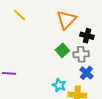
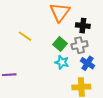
yellow line: (20, 15) -> (25, 36), moved
cyan star: (59, 85) -> (62, 62), moved

